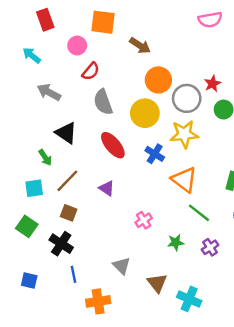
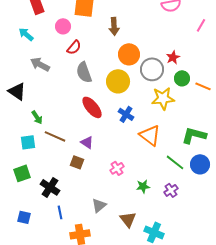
brown arrow: (140, 46) -> (114, 26), turned 54
black triangle: (66, 133) -> (17, 91), moved
yellow star: (184, 134) -> (163, 98), moved
brown line: (67, 181) -> (55, 136), turned 70
brown square: (69, 213) -> (77, 162), moved
green line: (199, 213) -> (175, 162), moved
green square: (27, 226) -> (22, 173), turned 36
gray triangle: (121, 266) -> (99, 205), turned 35

